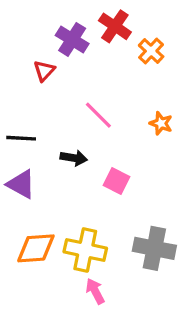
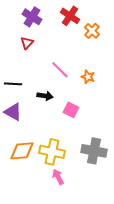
purple cross: (72, 39) -> (32, 17), moved
orange star: (161, 123) -> (88, 77), moved

